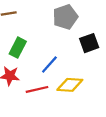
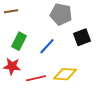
gray pentagon: (65, 17) -> (61, 14), turned 30
blue line: (49, 65) -> (47, 46), moved

